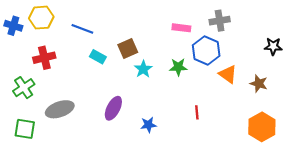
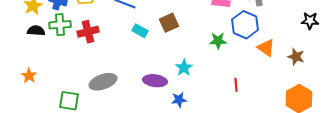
cyan star: (143, 69) -> (184, 68), moved
green cross: (24, 88) -> (60, 25), moved, turned 30
purple ellipse: (113, 108) -> (155, 81), turned 70
blue star: (148, 125) -> (179, 100), moved

